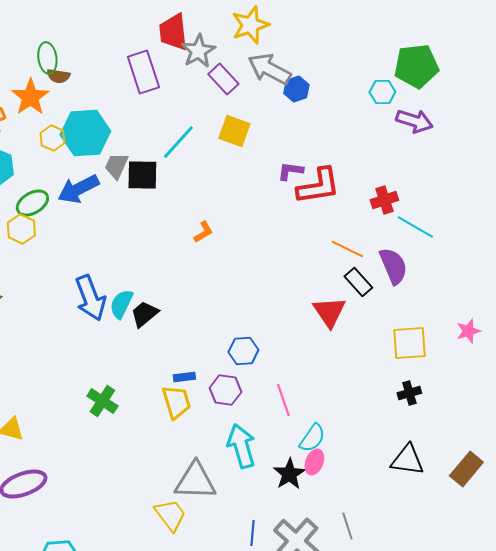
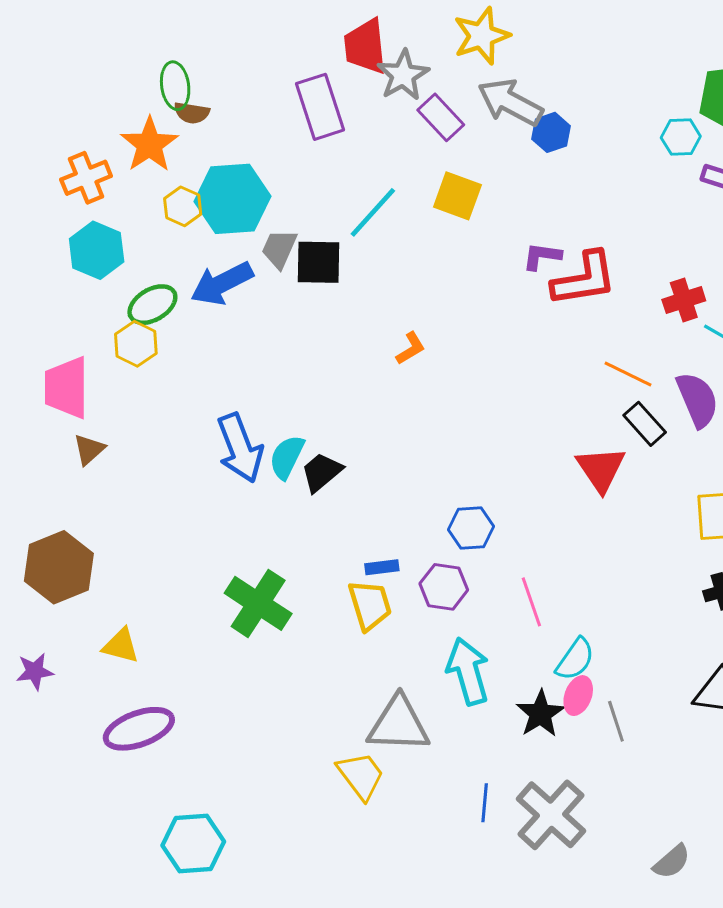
green cross: (102, 401) -> (258, 603), size x1.4
gray line: (347, 526) -> (616, 721), moved

